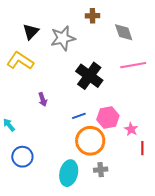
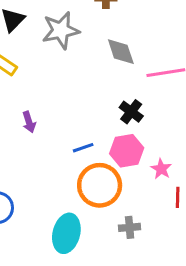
gray diamond: (124, 32) -> (121, 52), moved
black cross: (89, 76) -> (131, 112), moved, size x0.6
gray cross: (101, 170) -> (130, 227), moved

